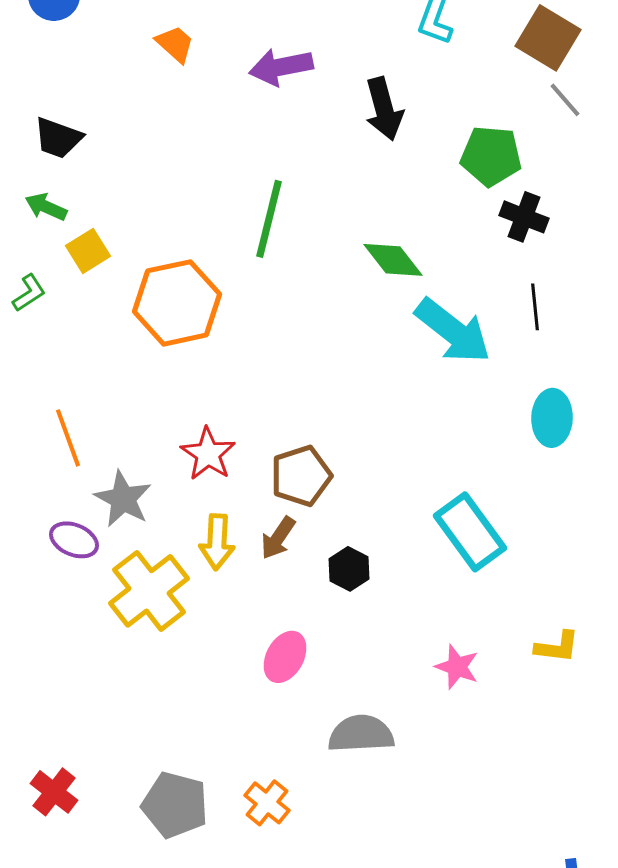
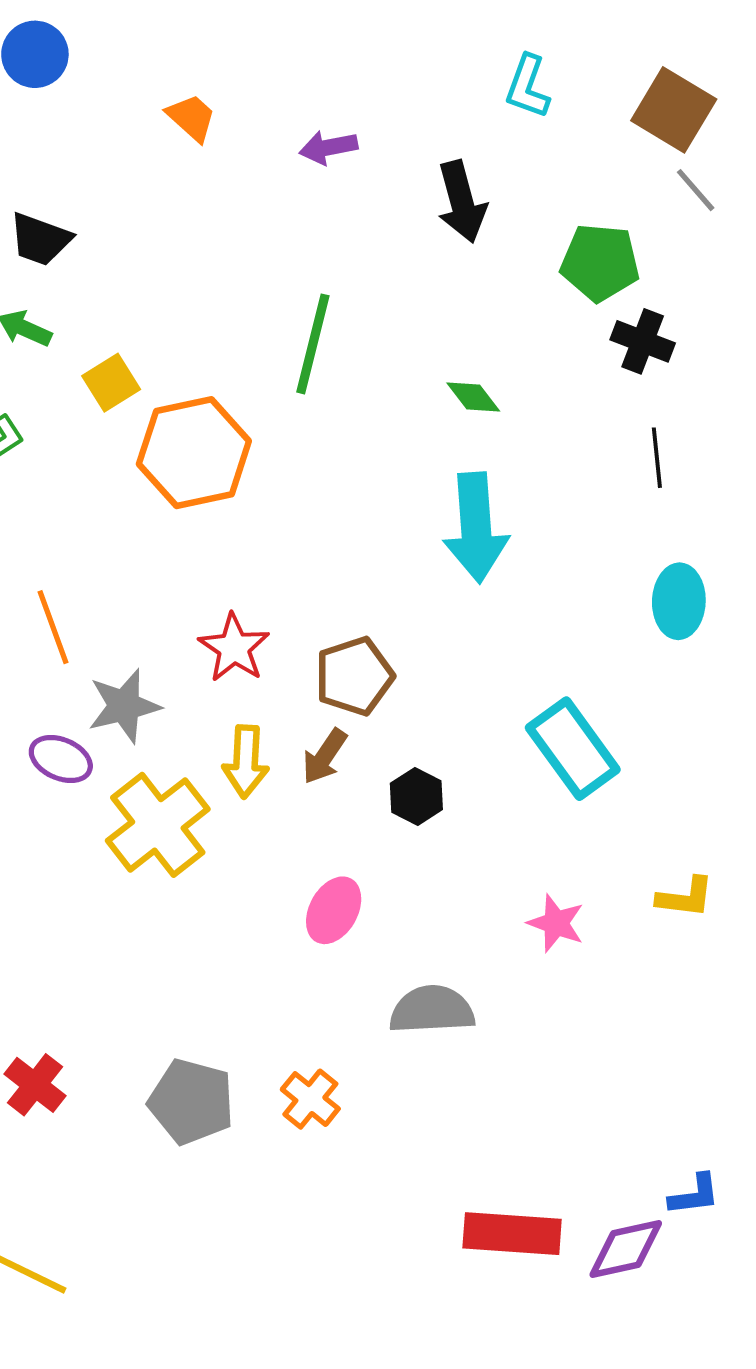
purple arrow: (281, 67) -> (328, 147), size x0.7
yellow square: (88, 251) -> (111, 383), moved
green diamond: (393, 260) -> (473, 397), size x0.7
cyan arrow: (453, 331) -> (476, 528), moved, turned 48
gray star: (123, 499) -> (124, 706), turned 30

